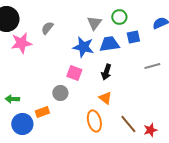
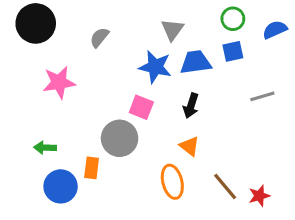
green circle: (119, 17) -> (233, 19), moved
pink star: (21, 43) -> (59, 82), moved
gray circle: (60, 93) -> (120, 138), size x1.5
orange rectangle: (42, 112) -> (92, 168), turned -64

